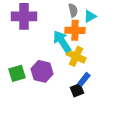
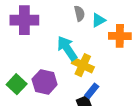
orange cross: (75, 30) -> (120, 36), moved
green square: (17, 73) -> (17, 84), turned -30

